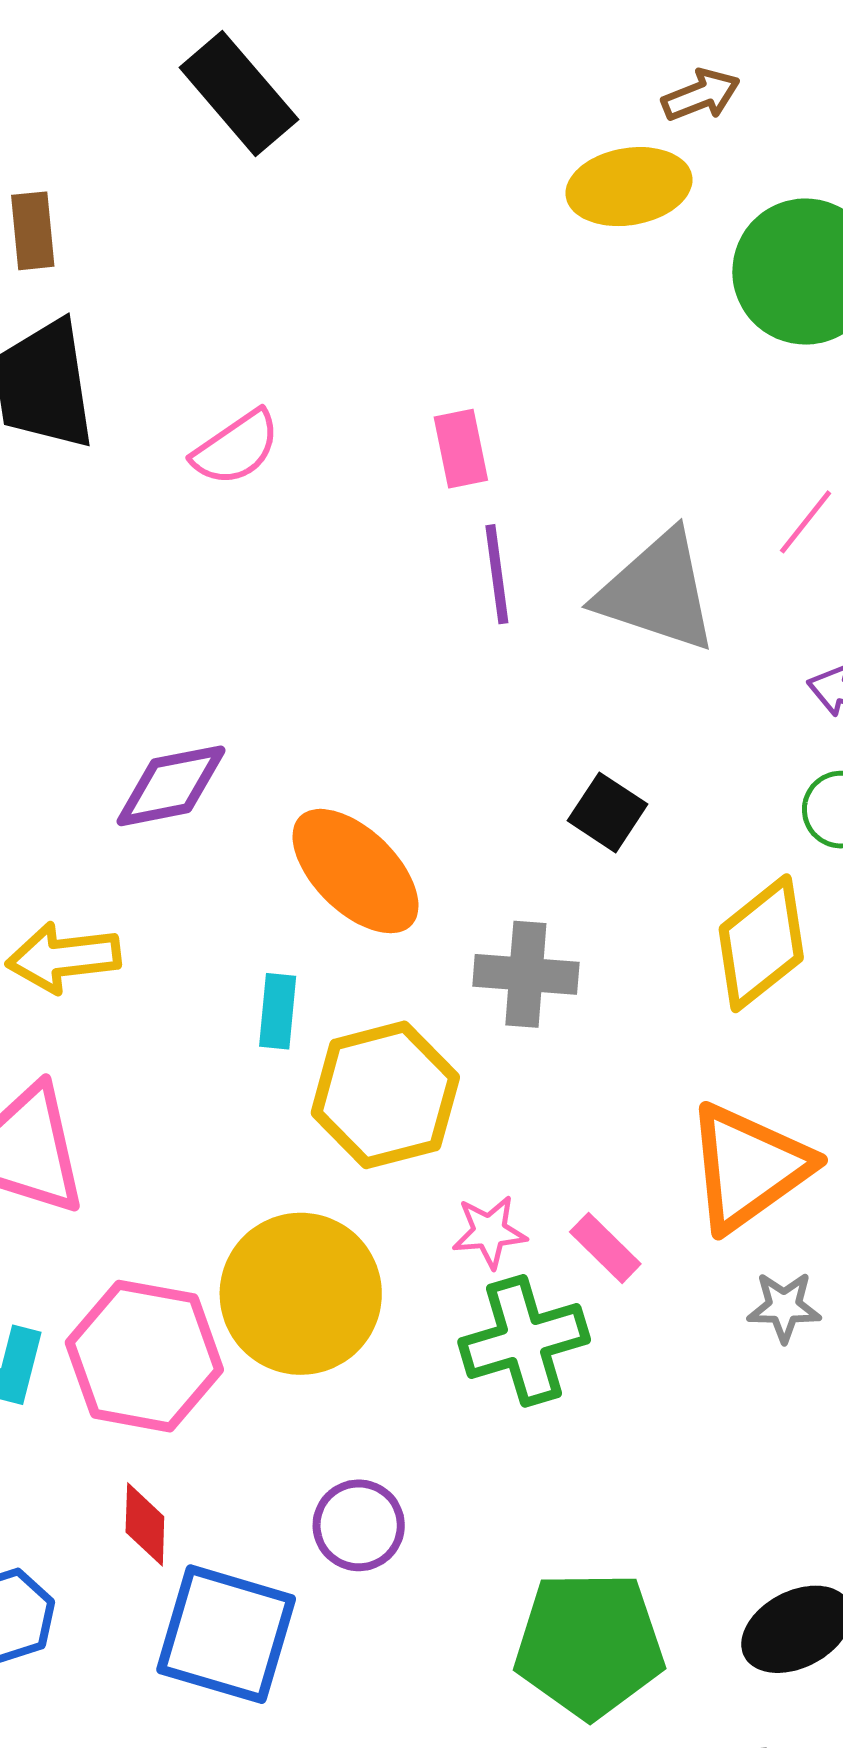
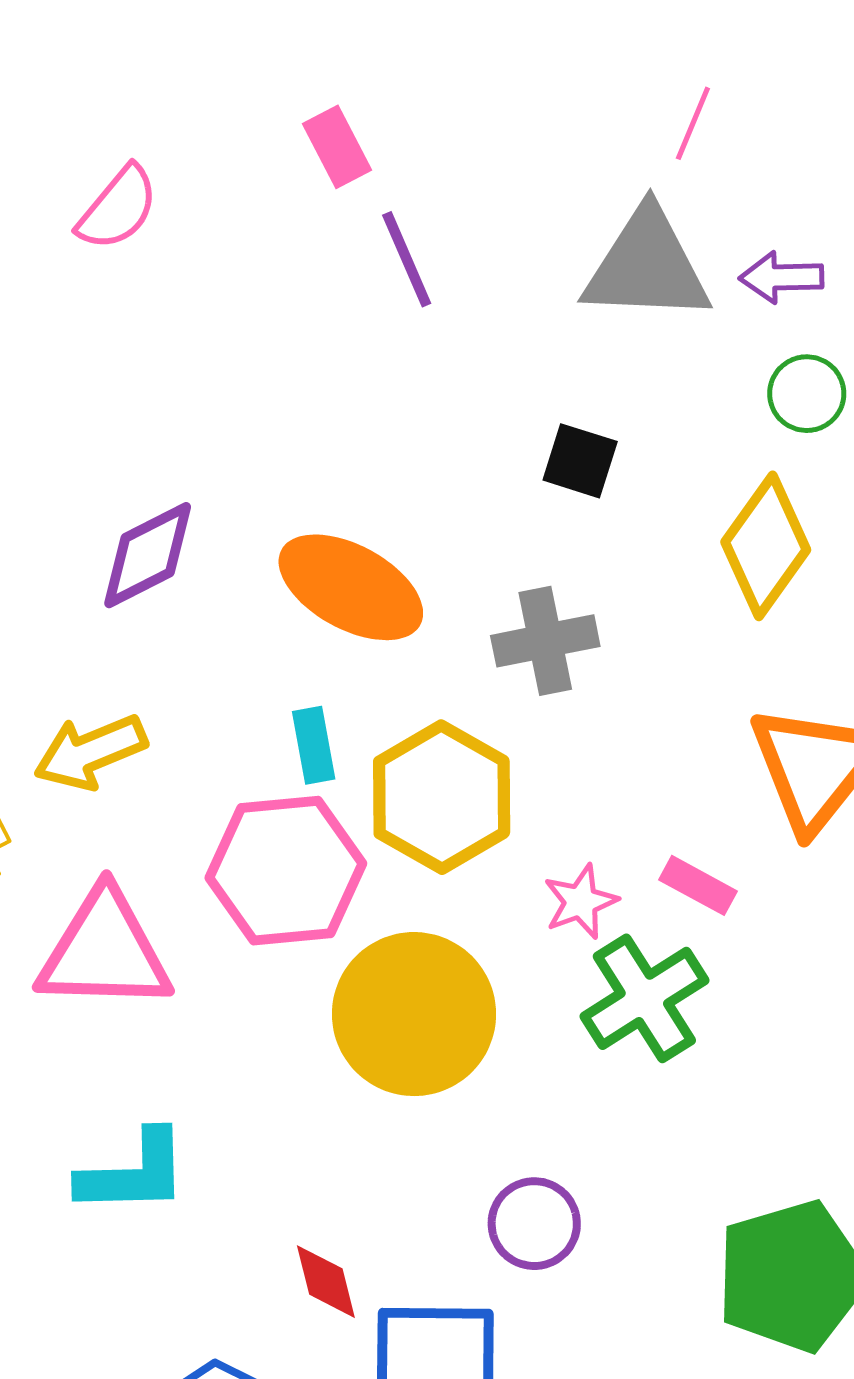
gray triangle: (657, 592) -> (647, 266), moved
pink hexagon: (144, 1356) -> (286, 871), moved

